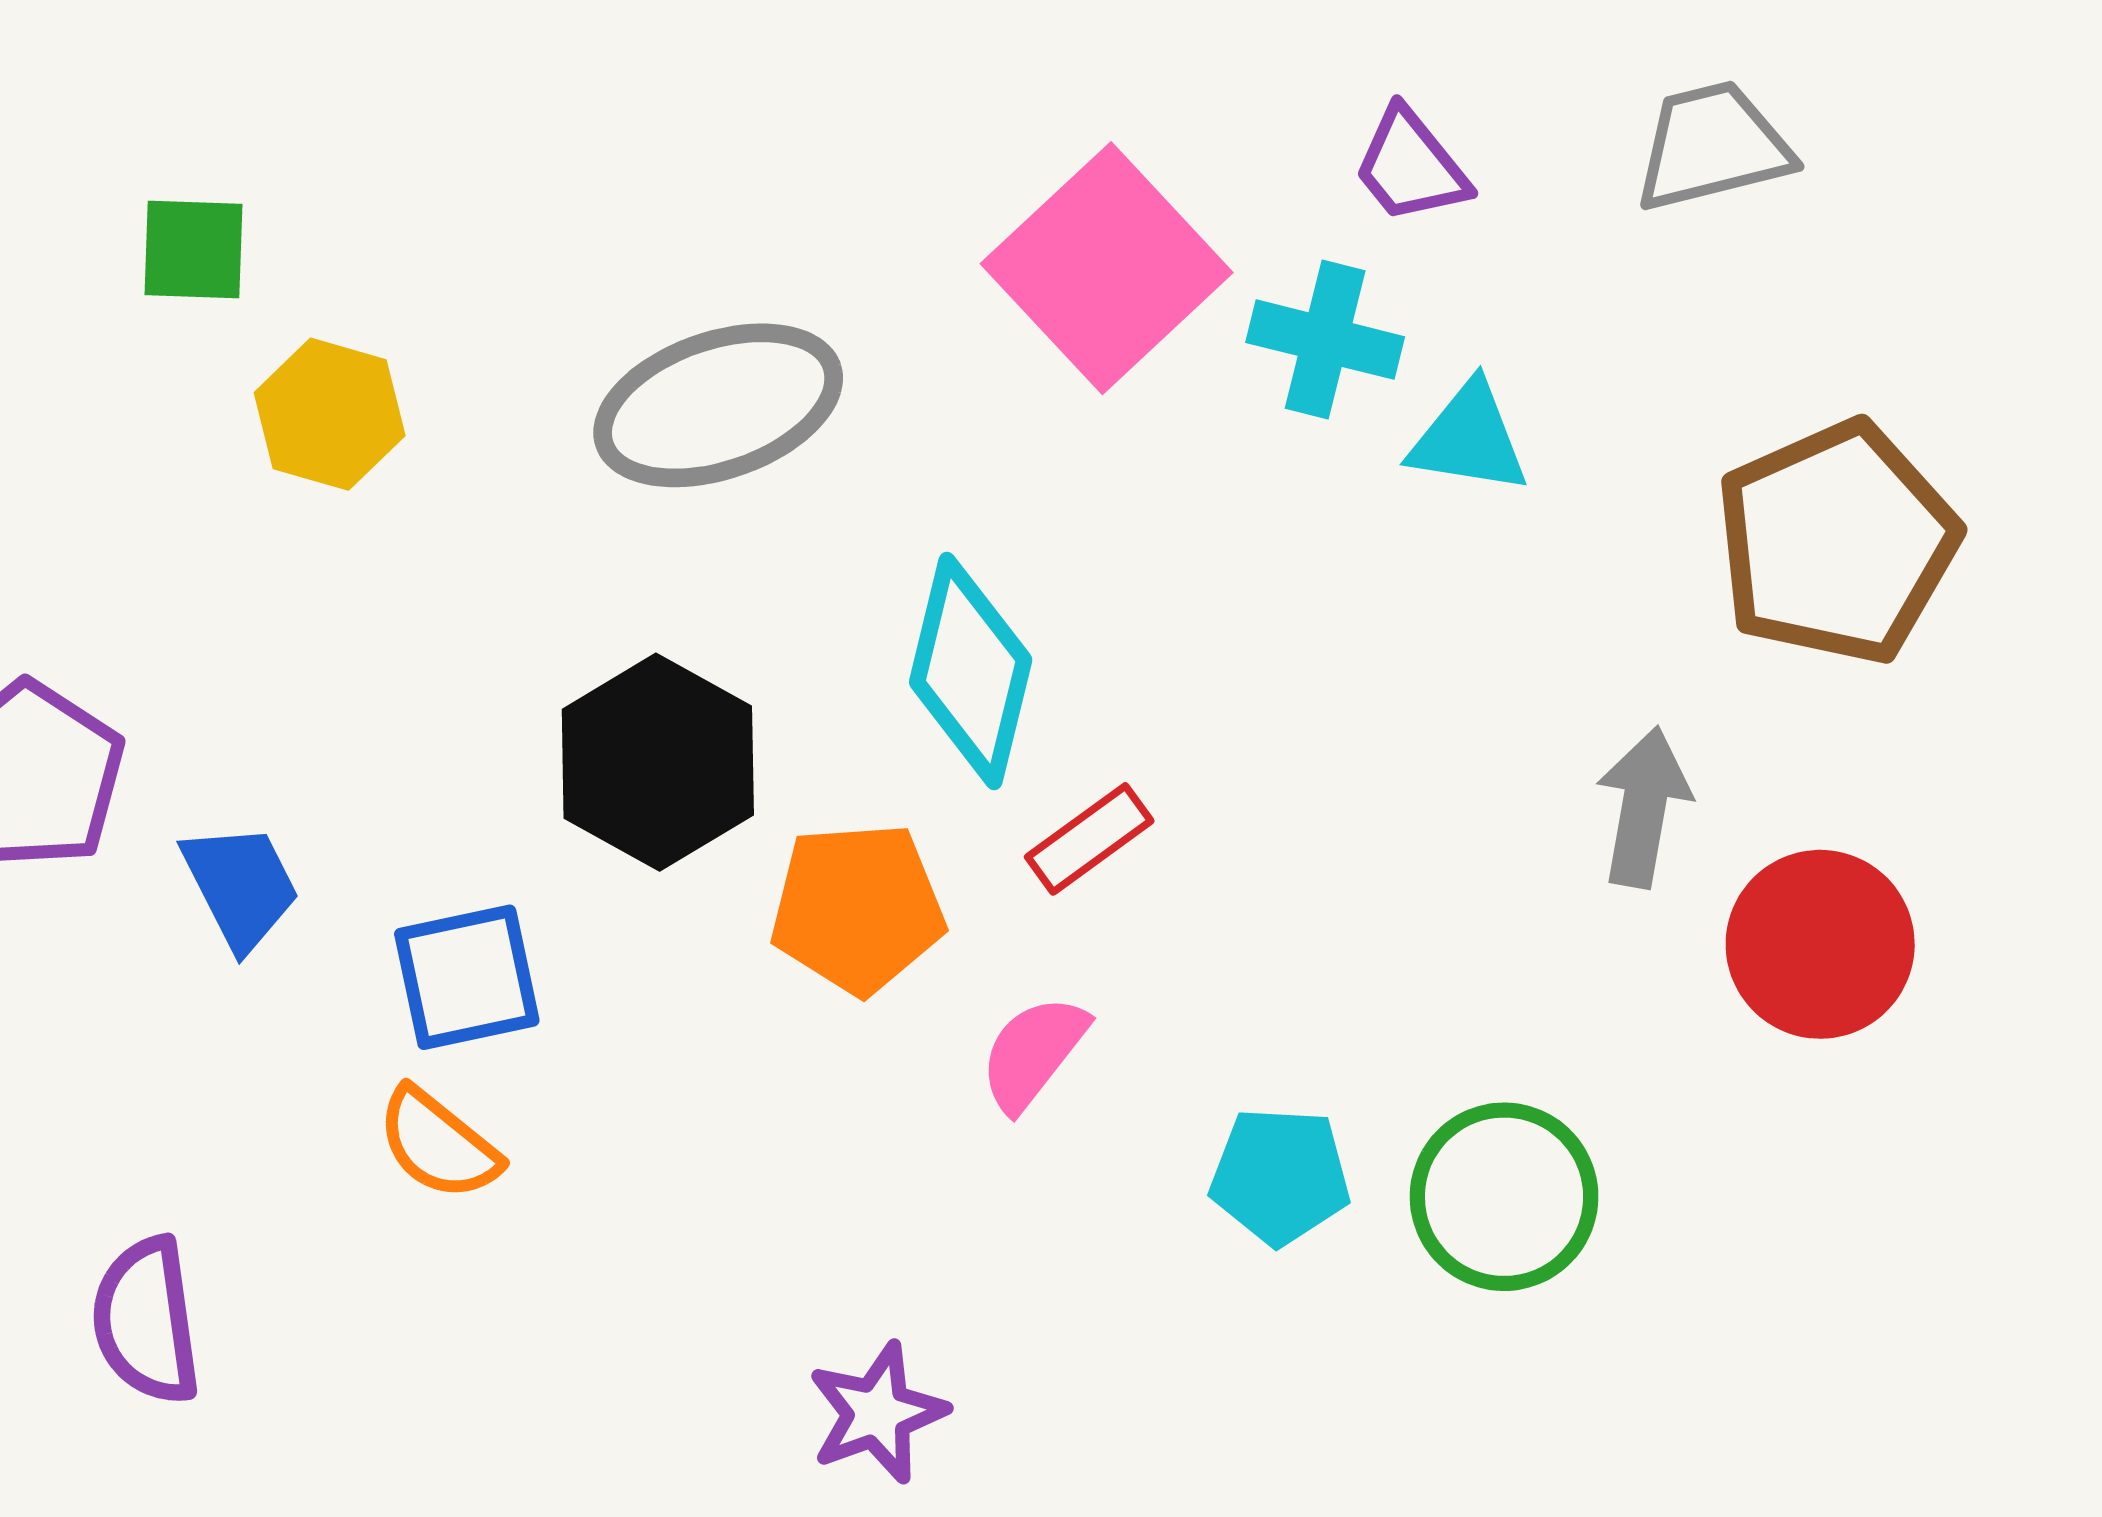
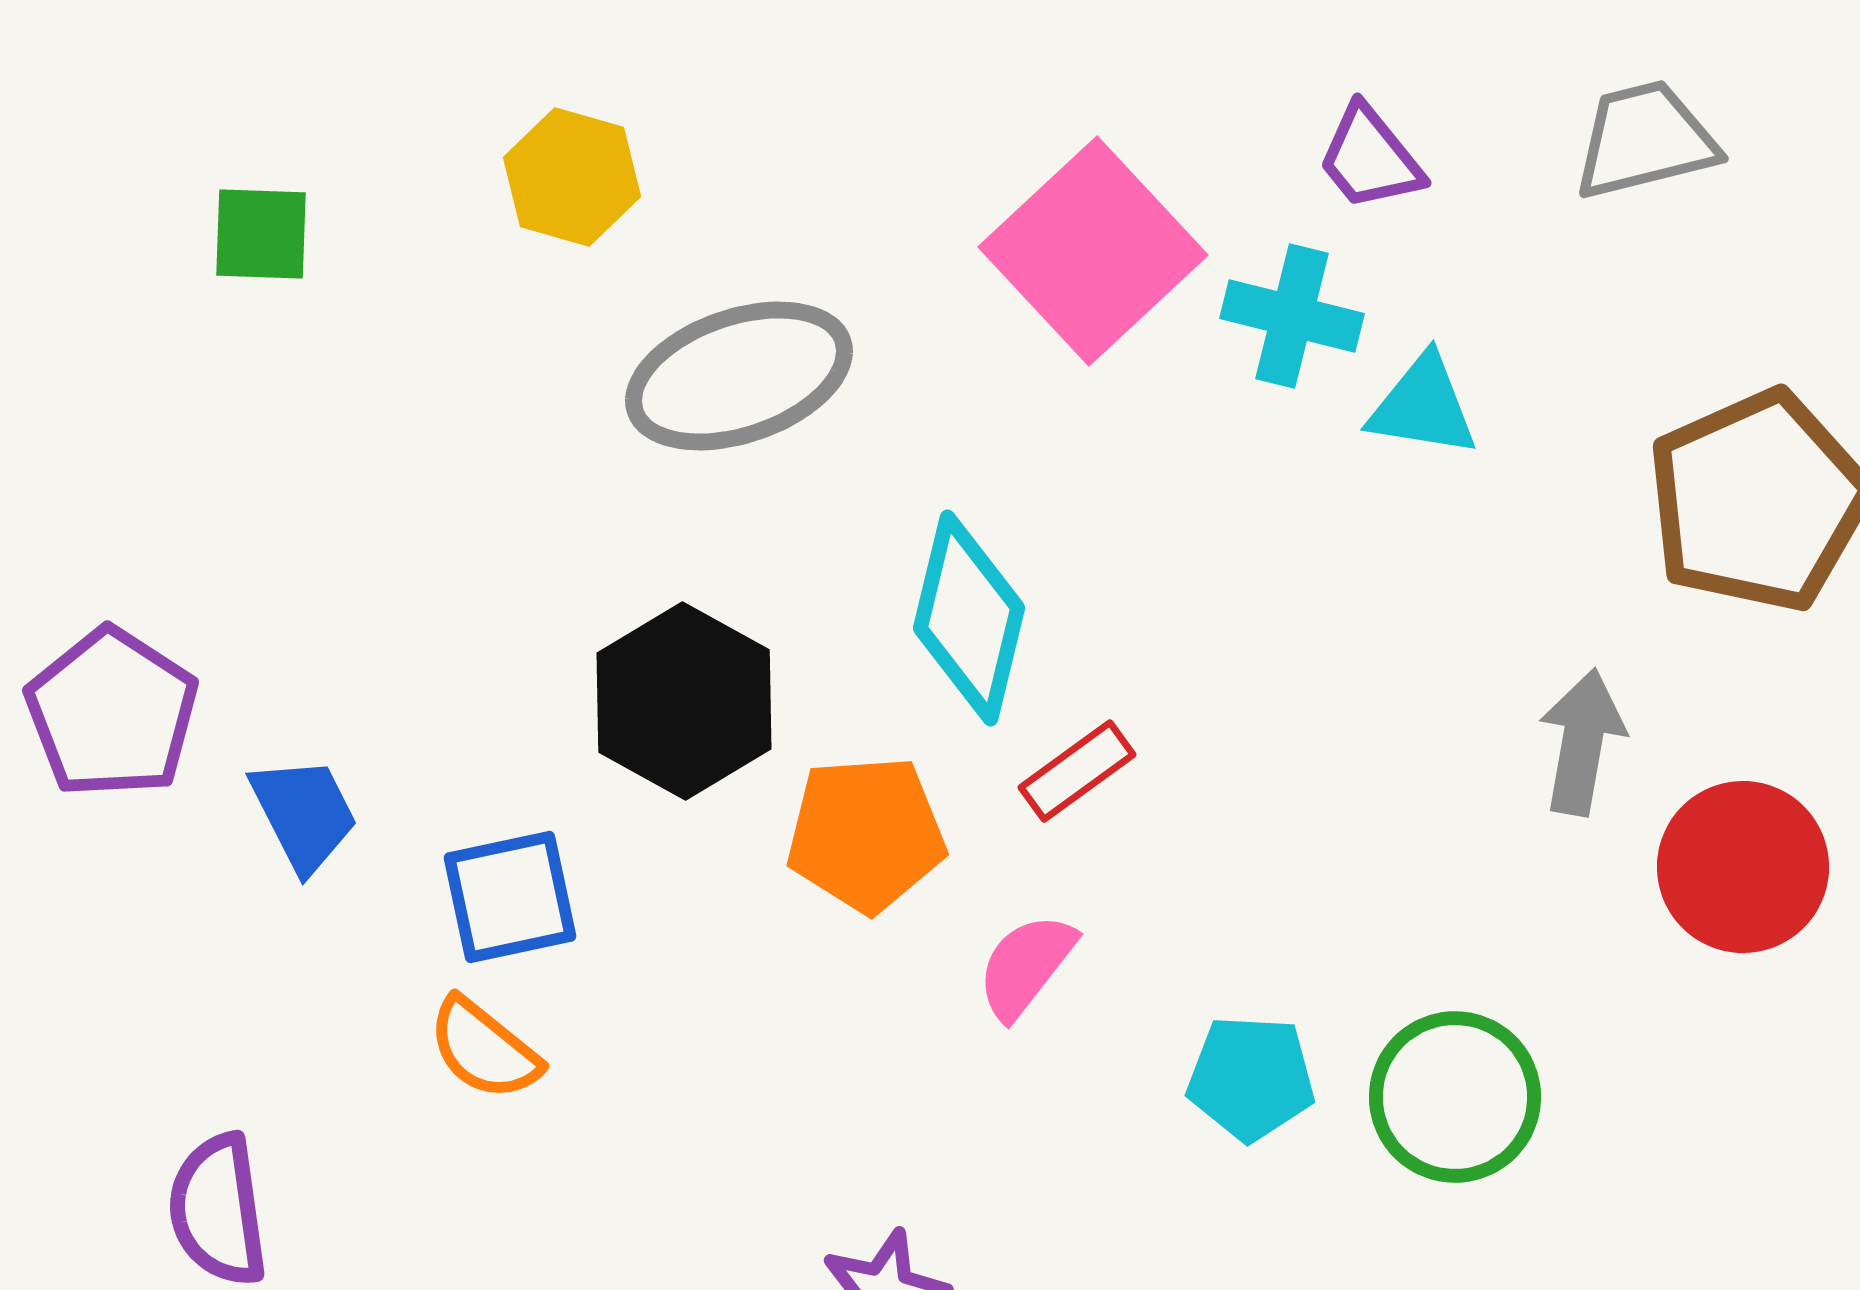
yellow hexagon: (330, 414) -> (572, 177), moved

